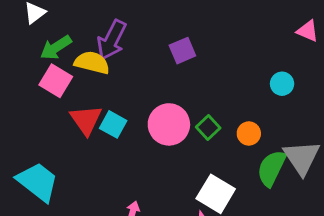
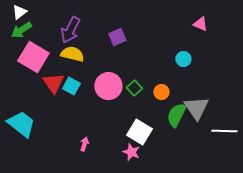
green arrow: (56, 48) -> (21, 30), moved
yellow semicircle: (92, 63) -> (72, 54), moved
pink square: (56, 81) -> (33, 57), size x1.4

